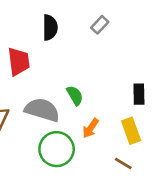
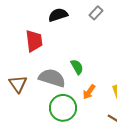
black semicircle: (50, 27) -> (58, 15), turned -108

